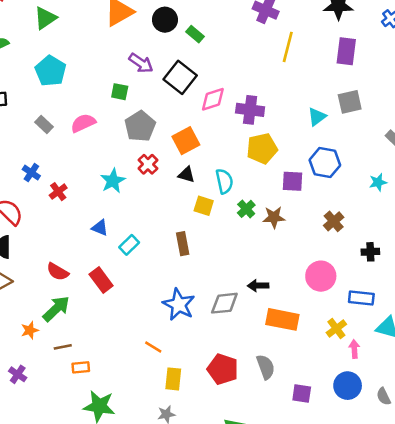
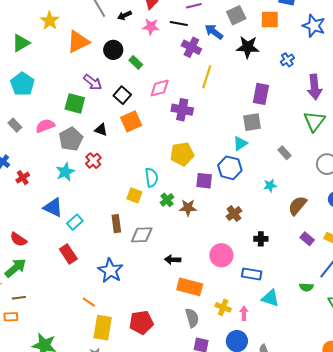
purple rectangle: (346, 51) -> (261, 94), moved
black square: (180, 77) -> (122, 95), size x0.7
green square: (120, 92) -> (75, 103), size x1.5
pink diamond: (213, 99) -> (160, 88), moved
purple cross: (250, 110) -> (182, 110), moved
cyan triangle: (317, 117) -> (240, 143), moved
gray pentagon: (140, 126) -> (71, 139), moved
orange square: (186, 141) -> (131, 121), moved
black triangle: (186, 175) -> (101, 130), moved
blue triangle: (100, 228) -> (53, 207), size x1.5
red rectangle: (101, 280) -> (68, 254), moved
gray diamond: (224, 303) -> (142, 235), moved
yellow cross: (336, 328) -> (223, 307), moved, turned -35
orange rectangle: (81, 367) -> (11, 317), moved
gray semicircle: (266, 367) -> (192, 318), moved
red pentagon: (223, 369) -> (141, 322), turned -30
yellow rectangle: (173, 379) -> (103, 328), size x1.4

